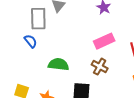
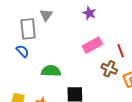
brown cross: (100, 67) -> (109, 69), moved

